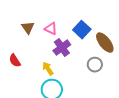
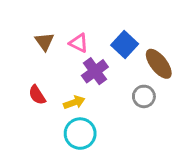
red semicircle: (15, 61) -> (37, 95), moved
yellow arrow: (48, 69) -> (74, 102), turned 104

